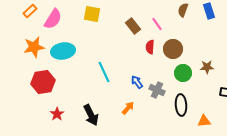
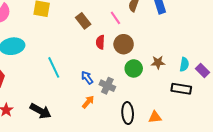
pink line: (157, 24) -> (115, 18), moved
black ellipse: (181, 105) -> (128, 113), moved
orange arrow: (128, 108) -> (88, 102), moved
black arrow: (91, 115) -> (41, 111), turned -35

